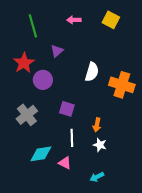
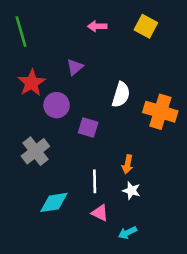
green line: (33, 26) -> (21, 32), moved
purple square: (67, 109) -> (88, 127), moved
pink triangle: (65, 163) -> (100, 213), moved

